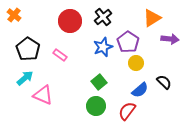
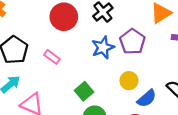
yellow circle: (136, 63) -> (129, 81), moved
green square: (99, 82) -> (84, 91), moved

